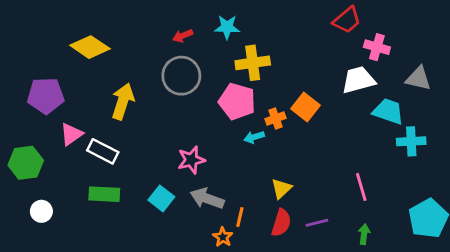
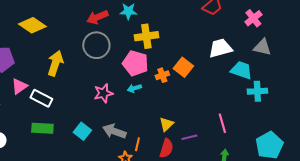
red arrow: (183, 36) -> (97, 17), size x1.5
pink cross: (377, 47) -> (253, 18), moved, turned 36
cyan arrow: (254, 137) -> (134, 88), moved
pink star: (191, 160) -> (103, 93), moved
purple line: (317, 223) -> (189, 137), moved

